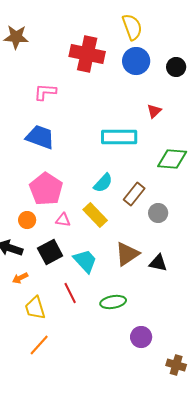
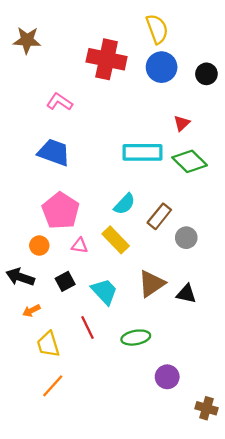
pink L-shape: (45, 92) -> (59, 102), turned 30
green diamond: (172, 159) -> (190, 161), moved, turned 40
black square: (50, 252) -> (65, 281), size x0.7

